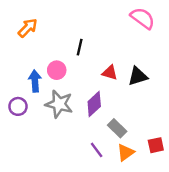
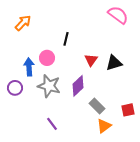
red triangle: (110, 73) -> (91, 60), turned 48
red square: (156, 145) -> (128, 110), moved
purple line: (97, 150) -> (52, 124), moved

